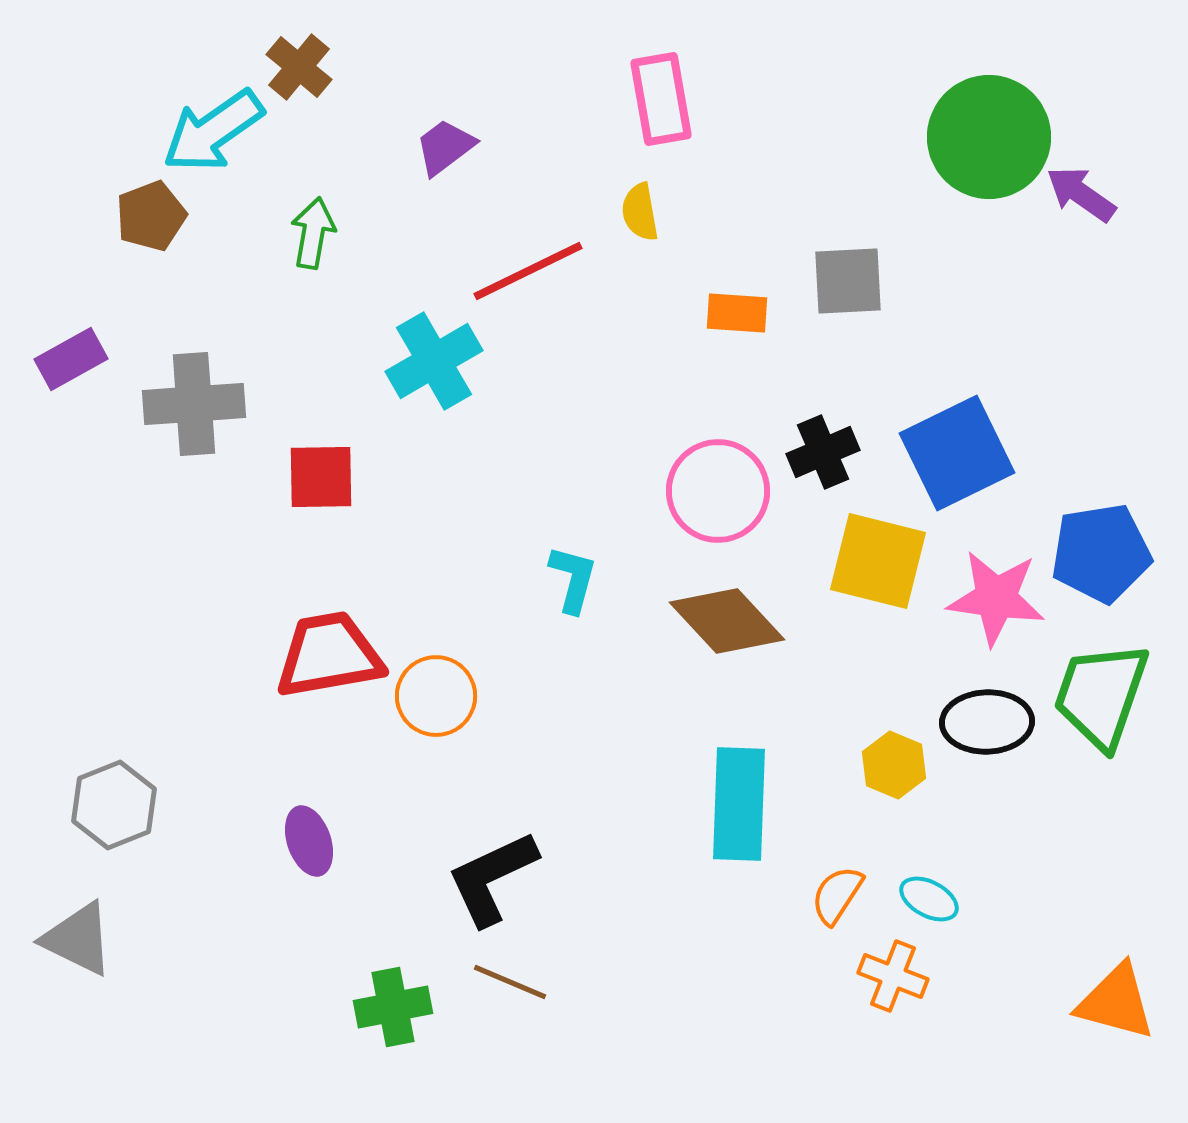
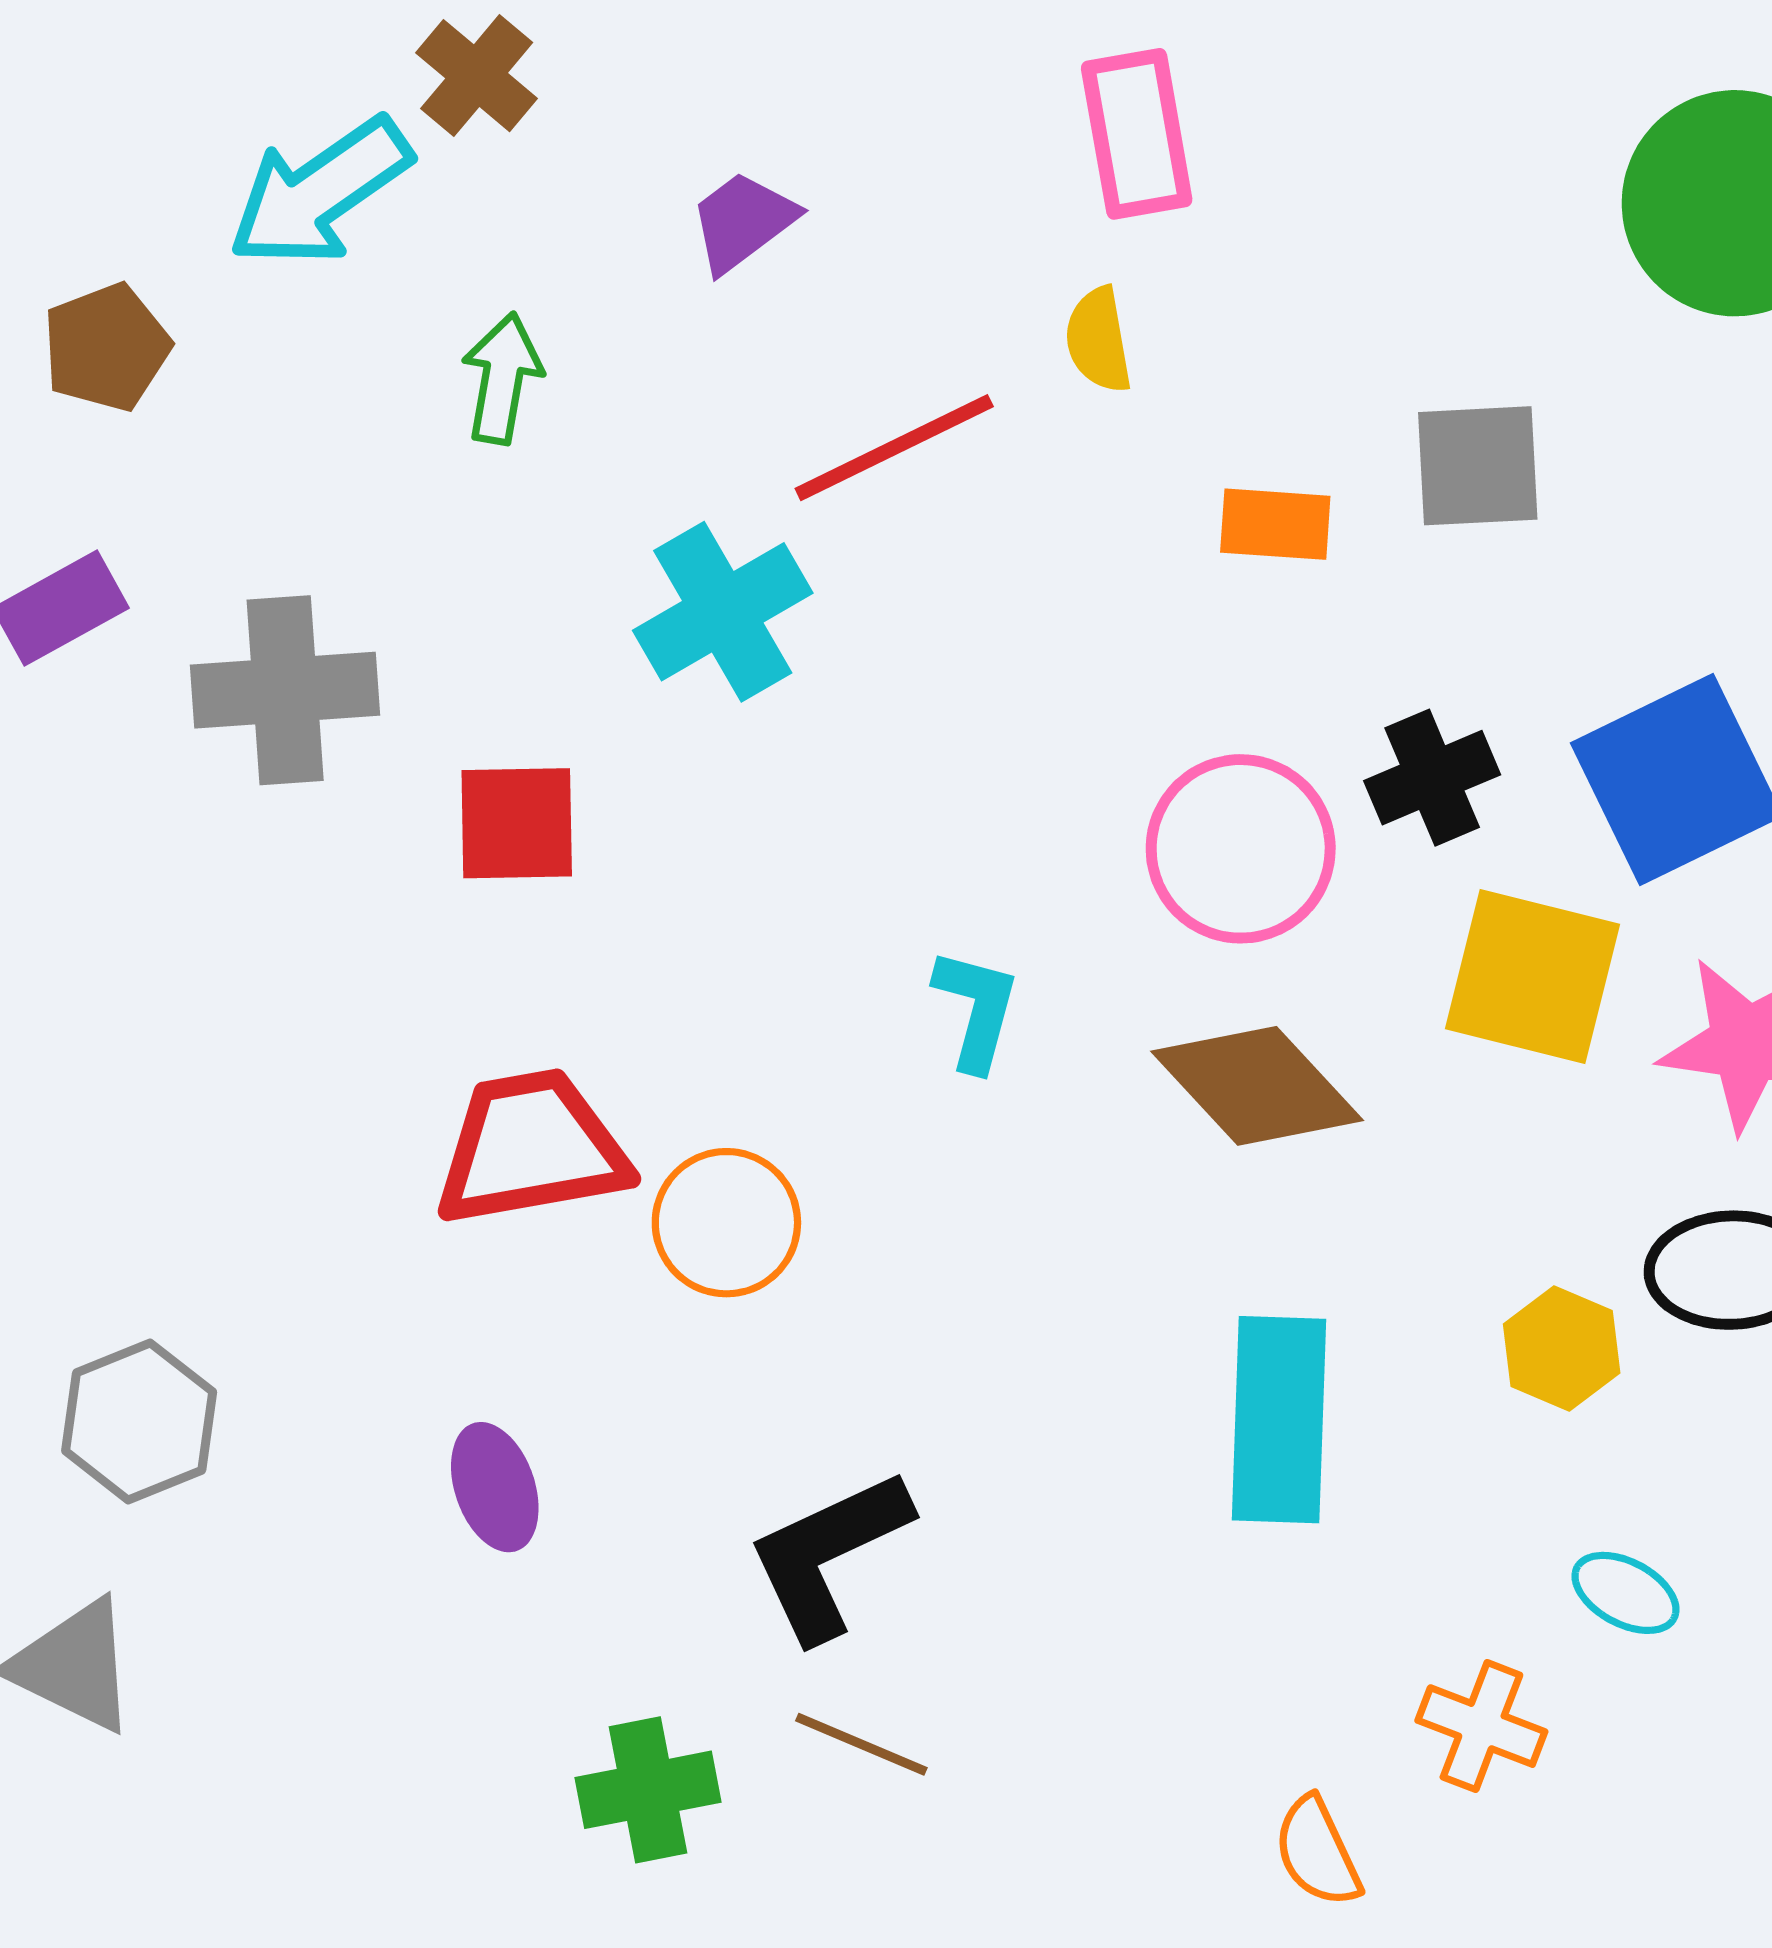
brown pentagon: (151, 216) -> (106, 347), moved
orange semicircle: (837, 895) -> (1317, 1852), moved, turned -58
orange cross: (893, 976) -> (1481, 1726), moved

